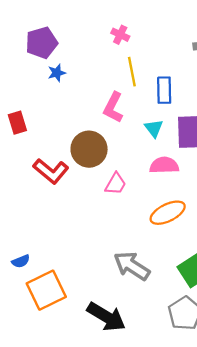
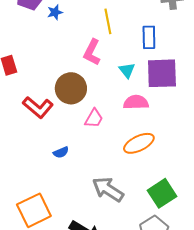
blue star: (57, 73) -> (55, 12), moved
blue rectangle: (164, 90) -> (149, 37), moved
blue semicircle: (21, 261) -> (61, 152), moved

